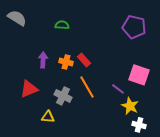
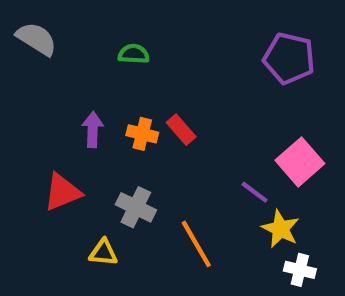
pink square: (139, 75) -> (300, 162), turned 30
orange line: (87, 87) -> (196, 244), moved

